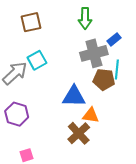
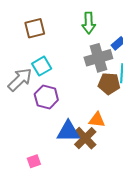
blue triangle: (74, 96) -> (68, 131), moved
purple hexagon: (17, 114) -> (46, 97), moved

